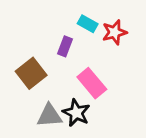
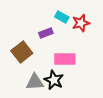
purple rectangle: (65, 46) -> (46, 33), turned 48
pink rectangle: (92, 83) -> (65, 59), turned -50

